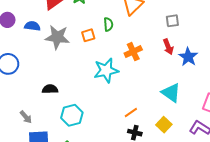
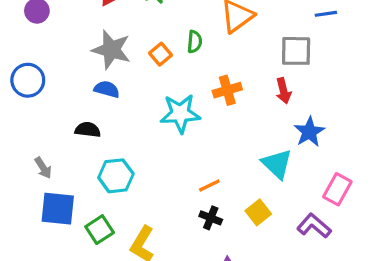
gray square: (172, 21) -> (296, 51), size x1.5
blue semicircle: (32, 26) -> (107, 89), moved
orange square: (88, 35) -> (160, 54), turned -32
blue star: (188, 57) -> (309, 132), moved

